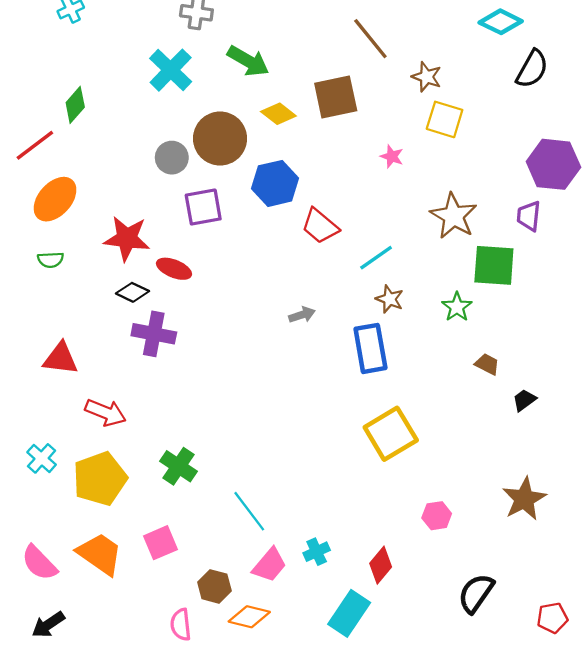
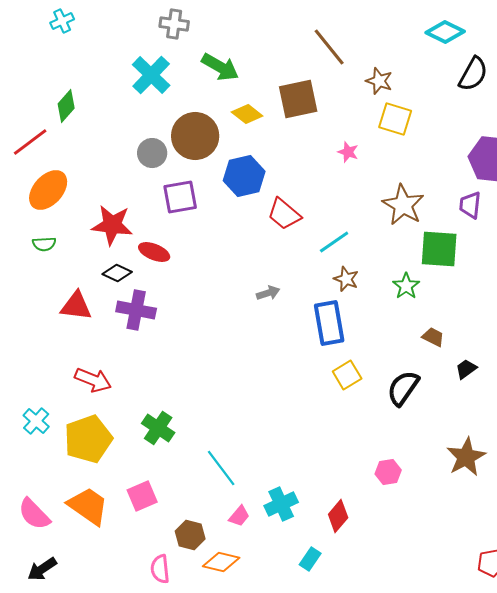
red triangle: (61, 359) -> (76, 306), moved
yellow square: (391, 434) -> (347, 375), moved, size x0.6
cyan cross: (317, 552) -> (281, 504), size x1.4
pink trapezoid: (269, 565) -> (239, 516), size x0.7
black semicircle: (476, 593) -> (403, 388), moved
cyan rectangle: (349, 613) -> (310, 559), size x0.6

